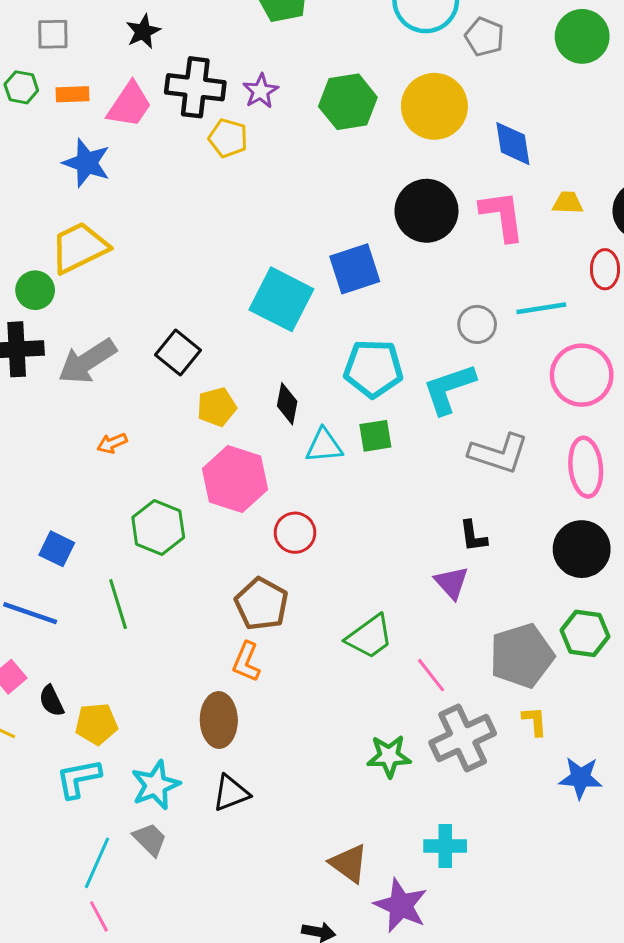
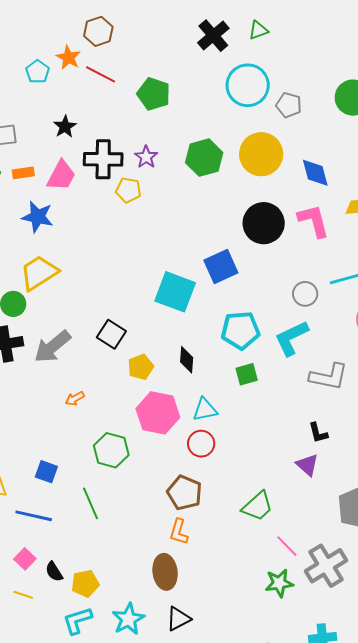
cyan triangle: (324, 446) -> (205, 410), moved
pink line: (431, 675) -> (287, 546), moved

